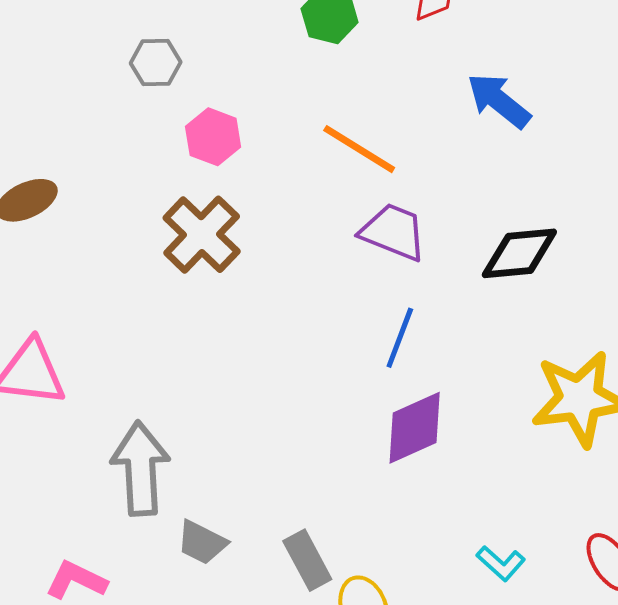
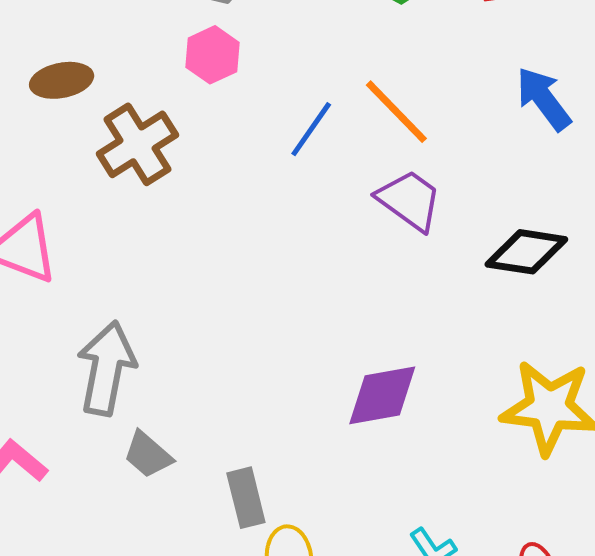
pink hexagon: (213, 137) -> (212, 55), moved
brown cross: (202, 235) -> (137, 144), moved
blue line: (400, 338) -> (311, 129), moved

